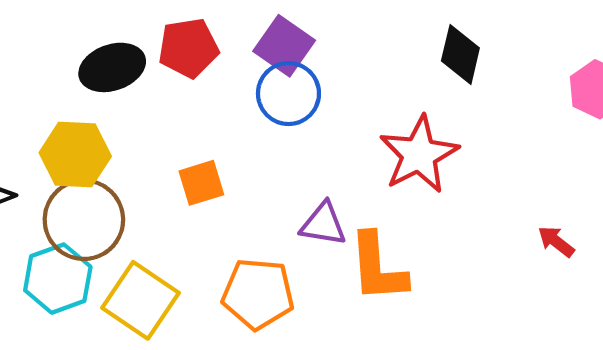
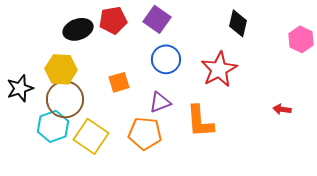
blue circle: (288, 94) -> (166, 59), moved
purple triangle: (323, 224) -> (160, 102), moved, turned -30
red arrow: (556, 242) -> (282, 109), turned -30

